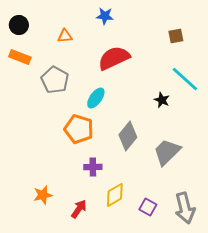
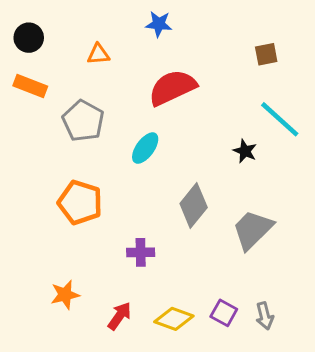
orange pentagon: (79, 129) -> (80, 202), moved
yellow diamond: (115, 195) -> (174, 319), moved, turned 50
gray arrow: (185, 208) -> (265, 316), moved, size x0.6

